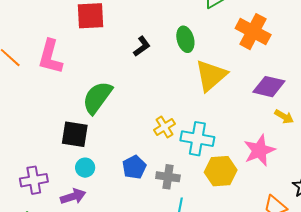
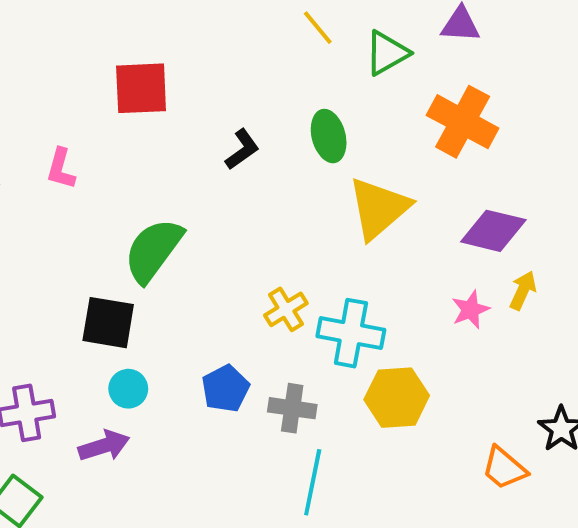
pink L-shape: (50, 57) -> (61, 169), size x0.6
yellow arrow: (284, 117) -> (523, 290), turned -96
pink star: (259, 150) -> (470, 310), moved, size x0.6

